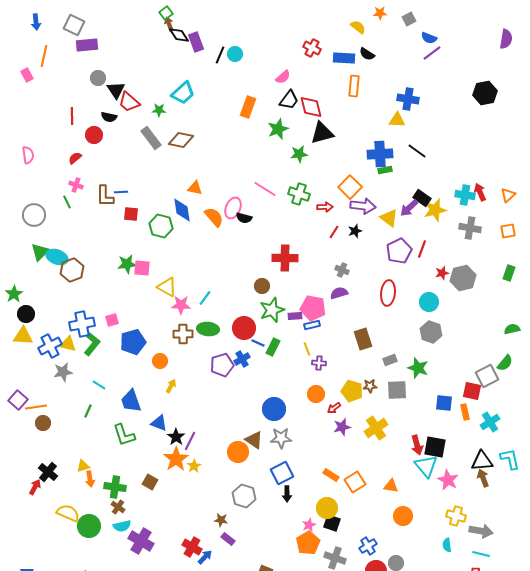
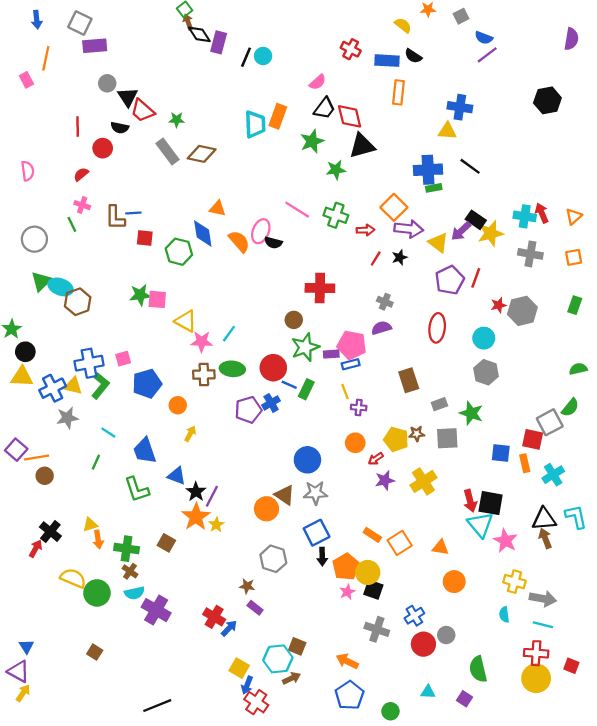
purple rectangle: (196, 42) -> (219, 42), turned 36
cyan trapezoid: (183, 93) -> (255, 124), moved, turned -50
orange pentagon: (308, 543) -> (346, 567), moved

